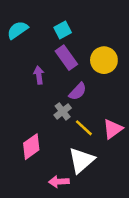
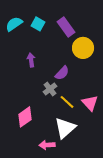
cyan square: (63, 30) -> (38, 24), moved, turned -32
purple rectangle: (66, 58) -> (66, 27), moved
pink triangle: (113, 129) -> (90, 103), turned -36

